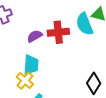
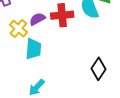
yellow cross: (25, 81) -> (18, 29), moved

